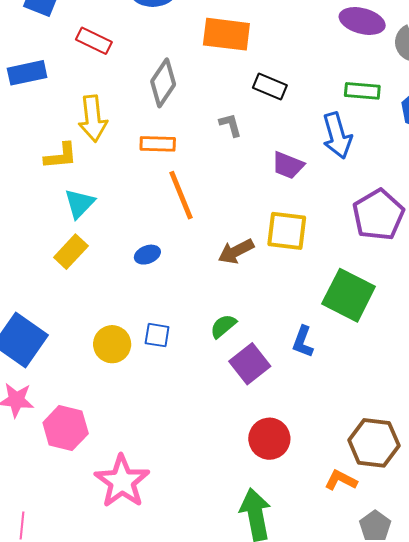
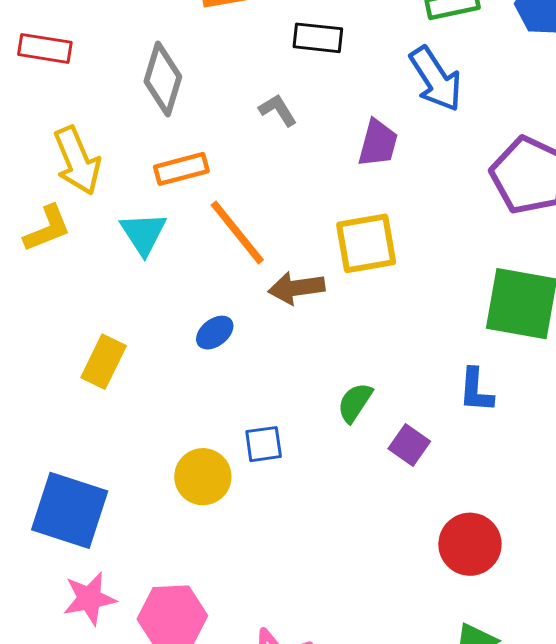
purple trapezoid: (288, 165) -> (378, 143), turned -80
cyan triangle: (79, 203) -> (143, 233), moved
yellow square: (287, 231) -> (366, 243), moved
brown arrow: (236, 251) -> (296, 288), moved, turned 36
purple square: (250, 364) -> (409, 445), size x0.7

